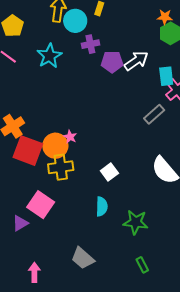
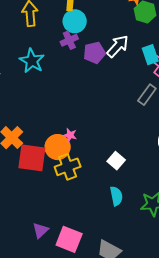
cyan circle: (75, 21) -> (75, 21), moved
pink square: (41, 205) -> (69, 239), moved

